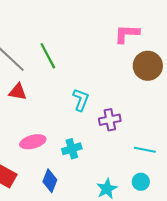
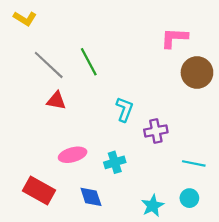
blue diamond: (50, 181) -> (91, 197), turned -40

